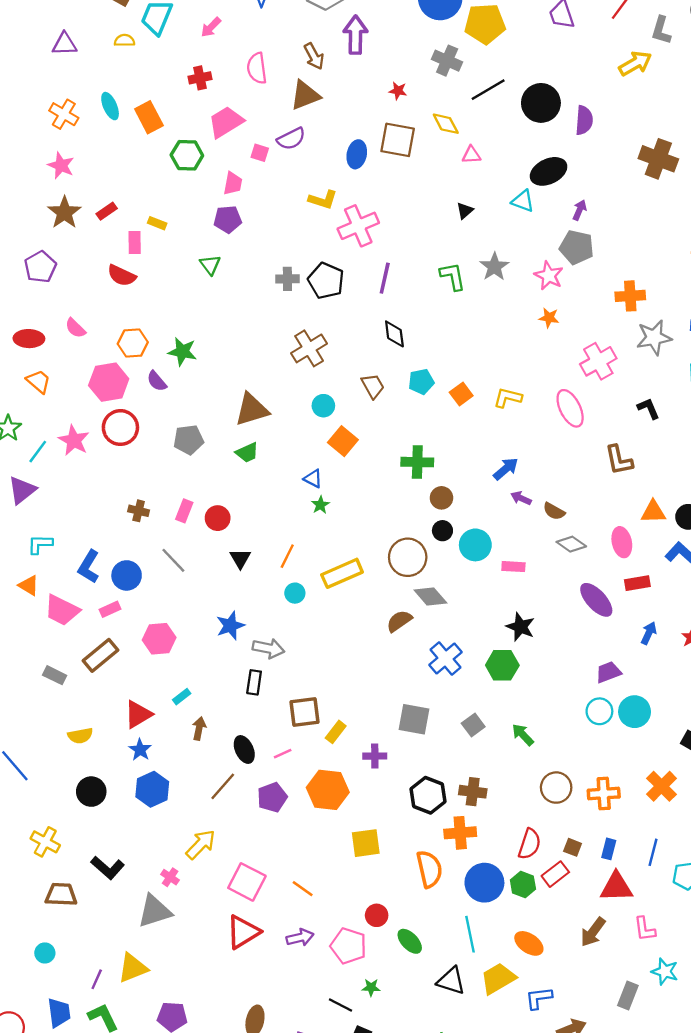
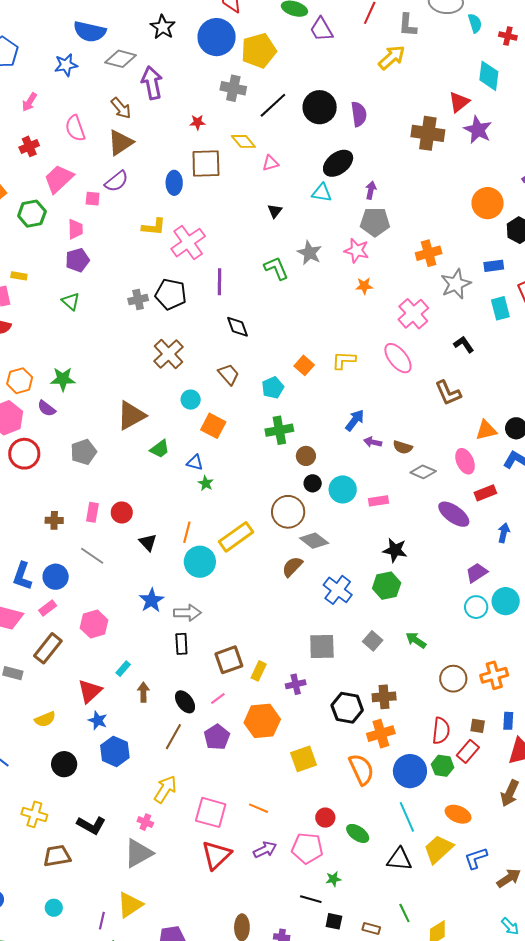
cyan pentagon: (421, 382) -> (273, 388), moved
green trapezoid: (247, 452) -> (160, 449), moved
cyan circle: (295, 593) -> (200, 562), size x1.8

